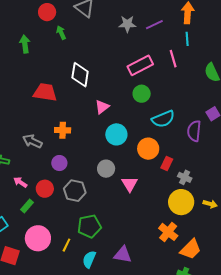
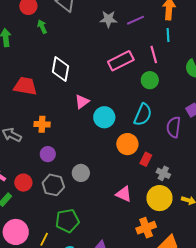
green circle: (142, 94) -> (150, 80), moved
cyan semicircle: (163, 119) -> (143, 115), turned -45
cyan circle: (116, 134) -> (104, 117), moved
purple circle: (59, 163) -> (48, 154), moved
gray circle: (106, 169) -> (81, 173), moved
pink triangle: (130, 184) -> (124, 194), moved, turned -36
orange cross: (168, 232) -> (146, 228), turned 30

